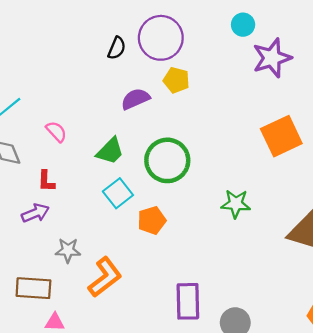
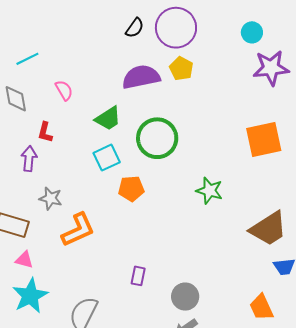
purple semicircle: (135, 99) -> (141, 77), size x1.4
purple arrow: (35, 213) -> (29, 159), turned -75
purple rectangle: (188, 301) -> (138, 276), moved, size x0.6

